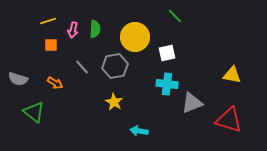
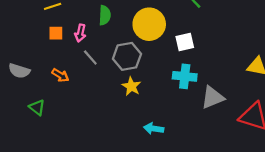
pink arrow: (73, 30) -> (80, 33), moved
yellow star: (114, 102) -> (131, 86), moved
green triangle: (34, 112) -> (37, 107), size x0.7

